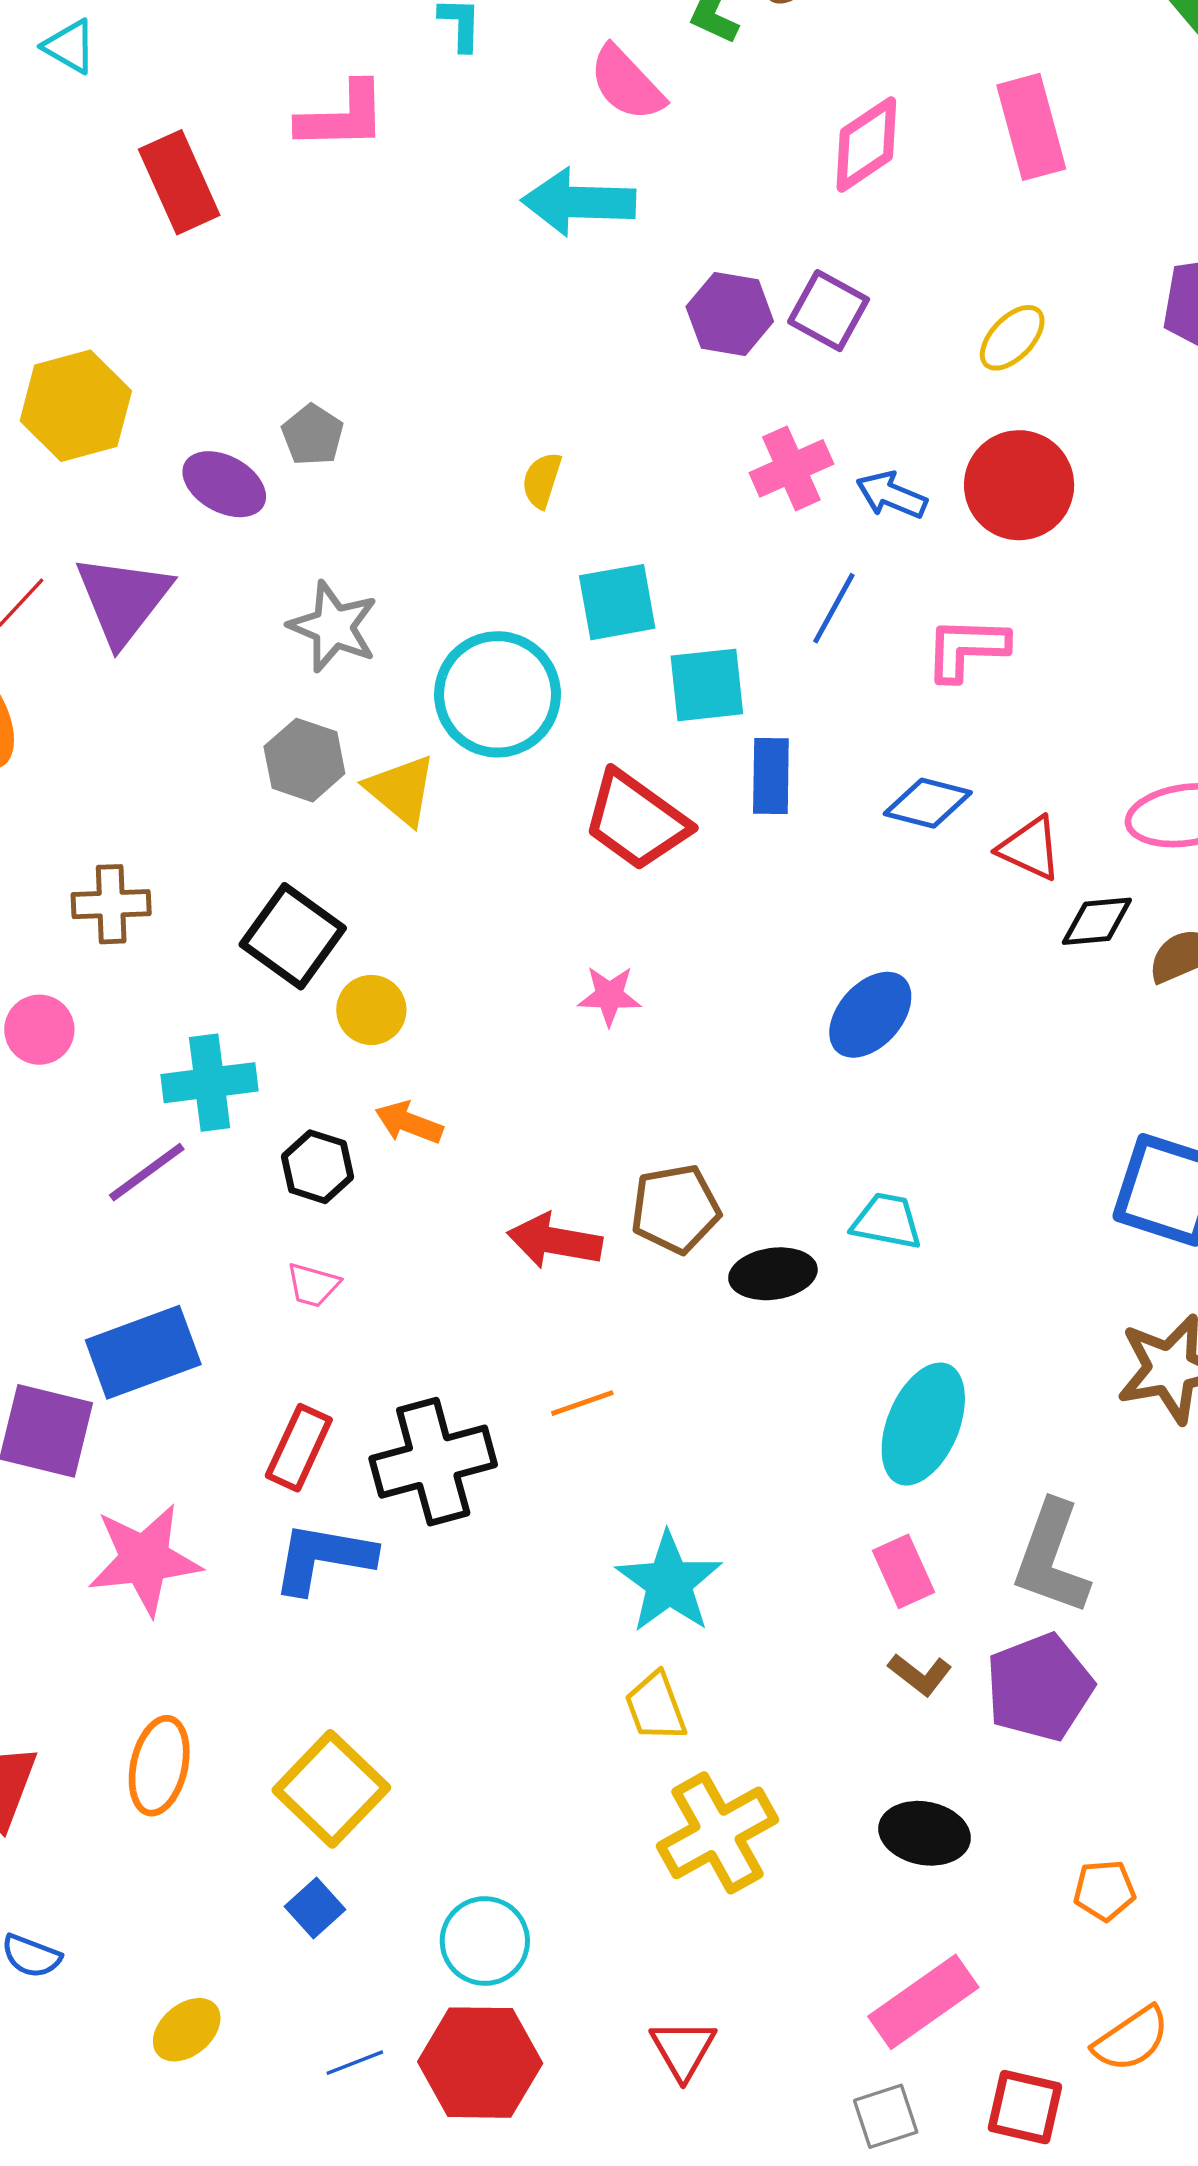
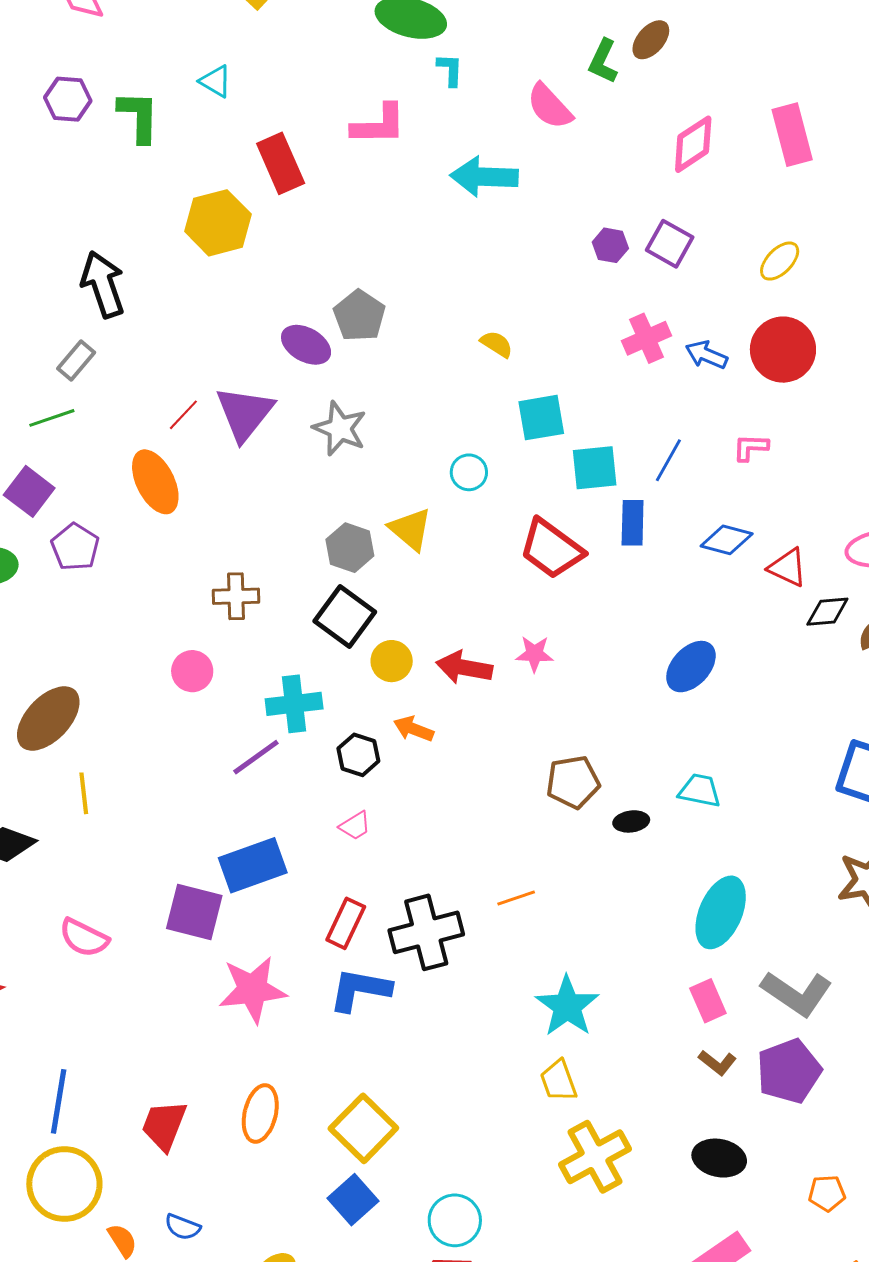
cyan arrow: (579, 202) -> (484, 177), moved
purple hexagon: (730, 314) -> (610, 245), size x0.7
yellow hexagon: (76, 406) -> (218, 223), moved
gray pentagon: (313, 435) -> (359, 316), size x1.4
yellow semicircle: (542, 480) -> (497, 344), turned 104
blue line: (834, 608) -> (668, 460), moved
gray star: (333, 627) -> (340, 429), moved
pink L-shape: (966, 649) -> (751, 447), size x0.7
cyan circle: (497, 694) -> (469, 472), size x0.5
gray hexagon: (304, 760) -> (350, 548), moved
red arrow: (555, 1241) -> (464, 668), moved
black ellipse: (773, 1274) -> (631, 821), size x0.7
pink trapezoid: (313, 1285) -> (355, 826), turned -48
gray L-shape: (1051, 1558) -> (797, 993), turned -76
blue square: (315, 1908) -> (353, 1200), size x1.4

